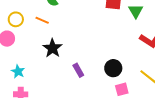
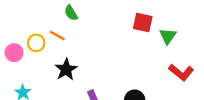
yellow circle: (16, 19) -> (36, 43), moved

